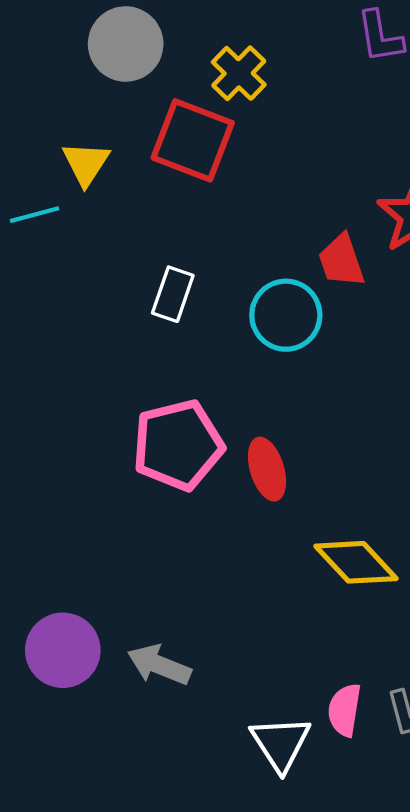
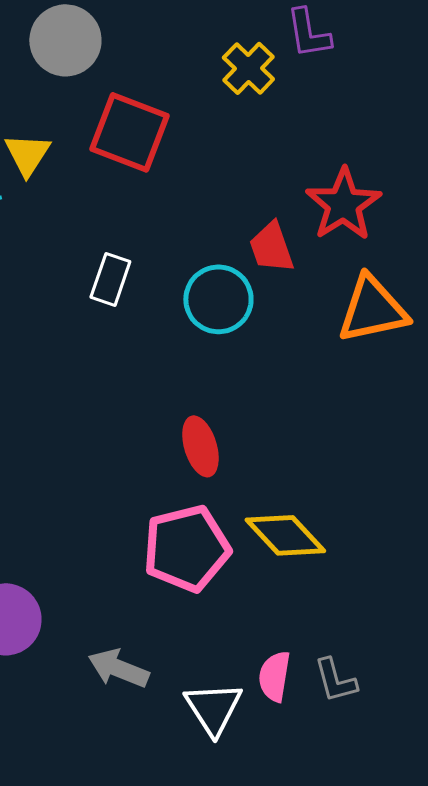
yellow cross: (239, 73) -> (248, 68), moved
pink pentagon: (178, 445) -> (186, 548), moved
gray arrow: (159, 665) -> (118, 668), moved

